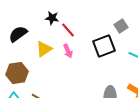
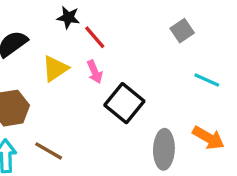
black square: (104, 46) -> (124, 103), moved, turned -30

